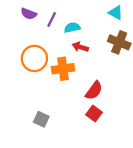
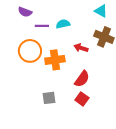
purple line: (52, 19) -> (42, 26), moved, turned 64
red arrow: (80, 47) -> (81, 48), moved
gray square: (41, 119) -> (49, 98), moved, turned -32

